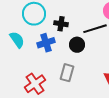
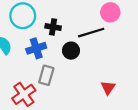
gray rectangle: (67, 73) -> (46, 75), moved

